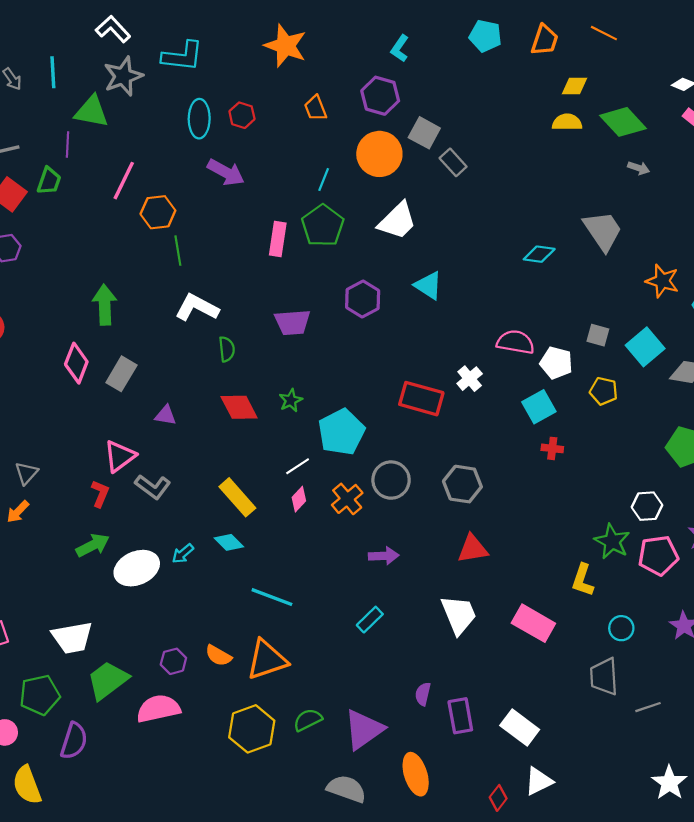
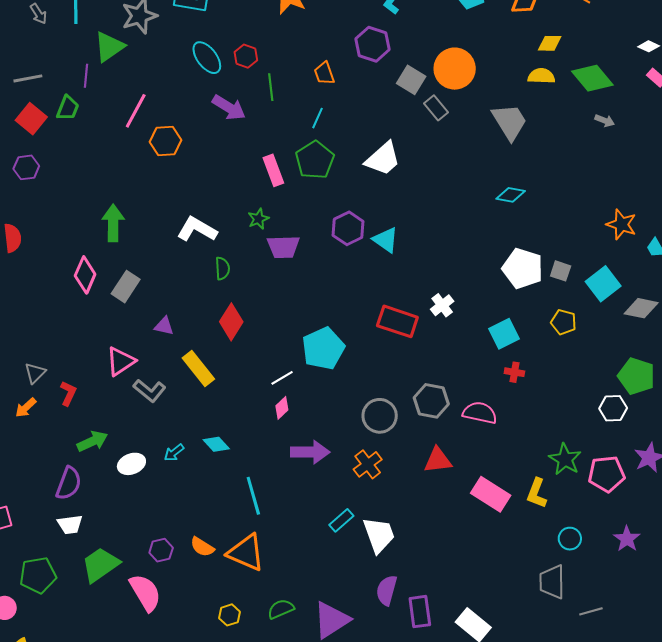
orange trapezoid: (316, 108) -> (324, 73), moved
green triangle: (92, 112) -> (109, 47), turned -48
cyan ellipse: (199, 119) -> (207, 58), turned -40
orange circle: (379, 154) -> (455, 69), moved
gray trapezoid: (603, 231) -> (510, 122), moved
pink rectangle: (278, 239) -> (273, 170), turned -32
green line: (178, 251) -> (271, 87), moved
cyan triangle: (428, 285) -> (386, 240), moved
pink semicircle: (515, 342) -> (480, 413), moved
white pentagon: (556, 363) -> (523, 268), moved, size x1.4
green star: (291, 400) -> (258, 219), moved
red diamond: (239, 407) -> (231, 322), turned 57
gray circle: (391, 480) -> (380, 416), moved
red L-shape: (100, 494) -> (68, 393), moved
yellow rectangle: (237, 497) -> (198, 369), moved
orange cross: (347, 499) -> (368, 464), moved
white hexagon: (647, 506) -> (613, 408), moved
purple arrow: (384, 556) -> (310, 452), moved, size x1.4
white ellipse: (137, 568) -> (131, 464), size x0.7
cyan line: (272, 597) -> (253, 496), turned 51
white trapezoid: (459, 615) -> (379, 535), moved
pink rectangle: (533, 623) -> (491, 494), moved
white trapezoid: (72, 638) -> (70, 524), size x0.7
orange triangle: (267, 660) -> (246, 553), turned 39
purple semicircle: (423, 694) -> (387, 590), size x1.4
pink semicircle: (158, 709) -> (145, 593), turned 69
yellow hexagon: (252, 729) -> (230, 615), size x0.5
purple semicircle: (74, 741) -> (69, 483), moved

